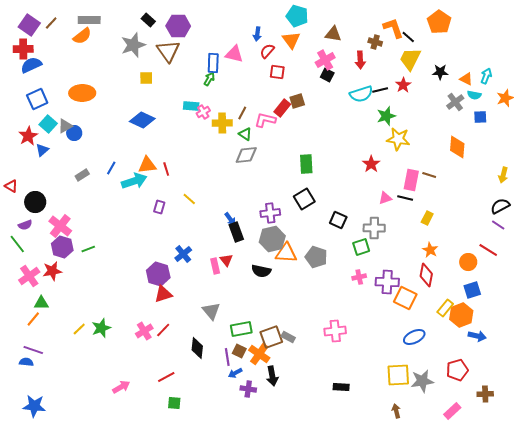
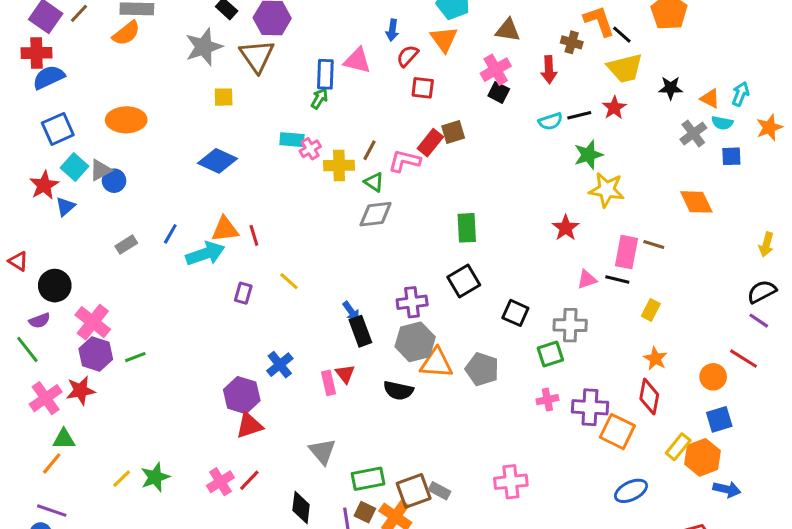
yellow trapezoid: (410, 59) -> (625, 68), turned -130
cyan semicircle: (361, 94) -> (550, 121), size x0.7
orange diamond: (457, 147) -> (696, 202), turned -30

